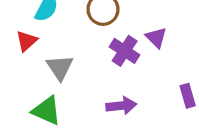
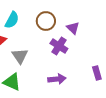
purple triangle: (156, 38) -> (73, 28), moved

